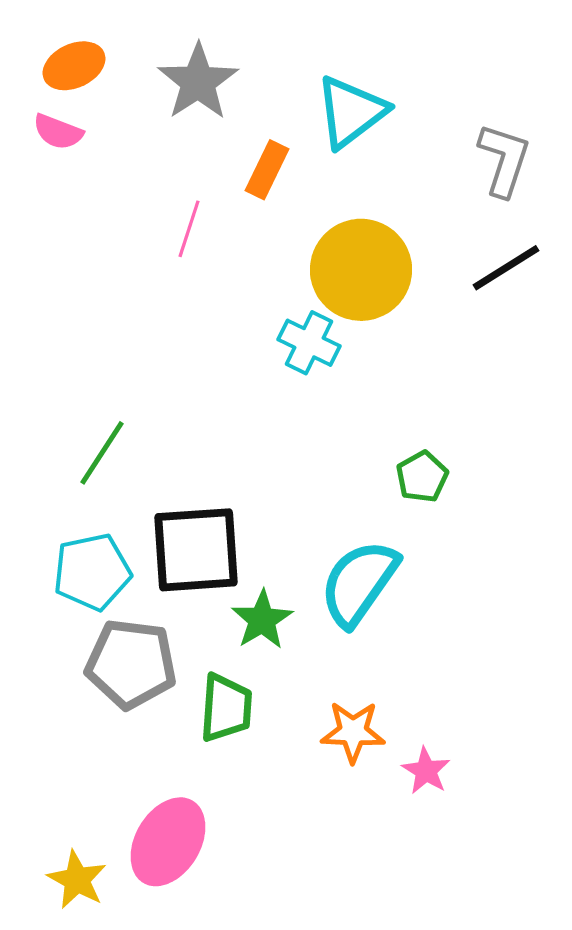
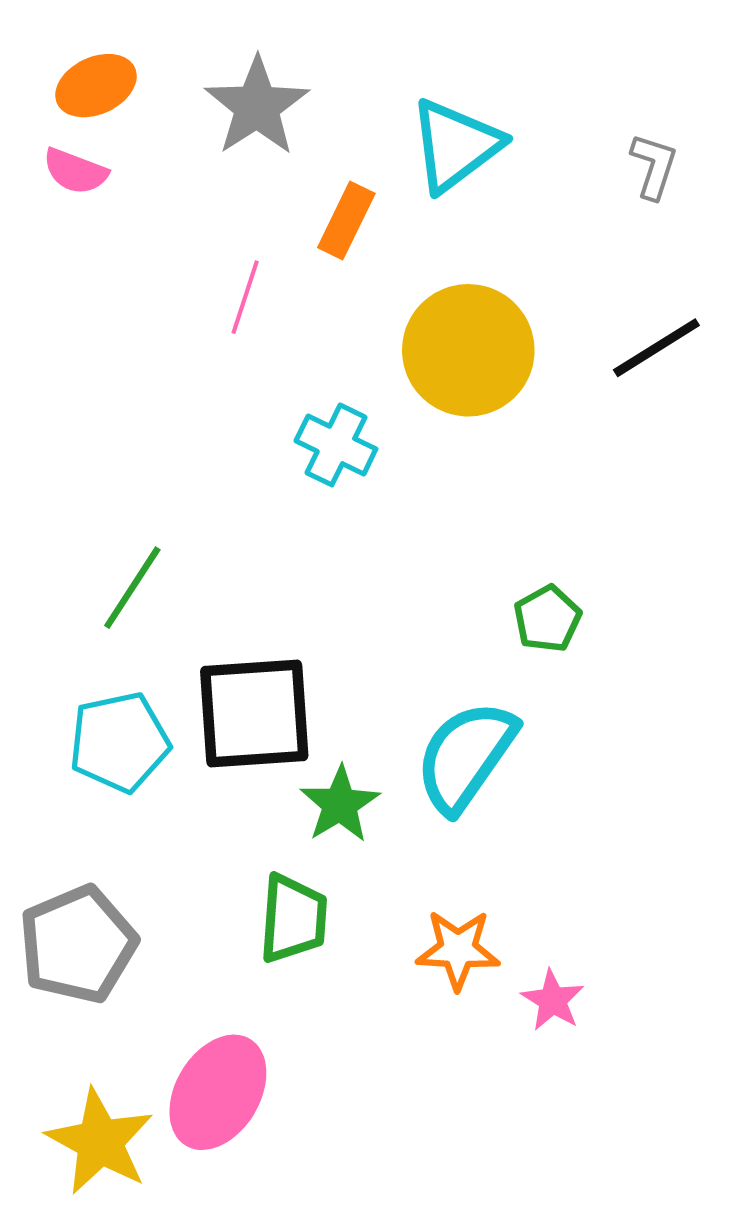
gray L-shape: (504, 160) -> (654, 166), moved, size x0.7
cyan cross: (309, 343) -> (336, 445), moved
gray pentagon: (131, 664) -> (78, 944), moved, turned -30
yellow star: (77, 880) -> (100, 1142), size x1.4

